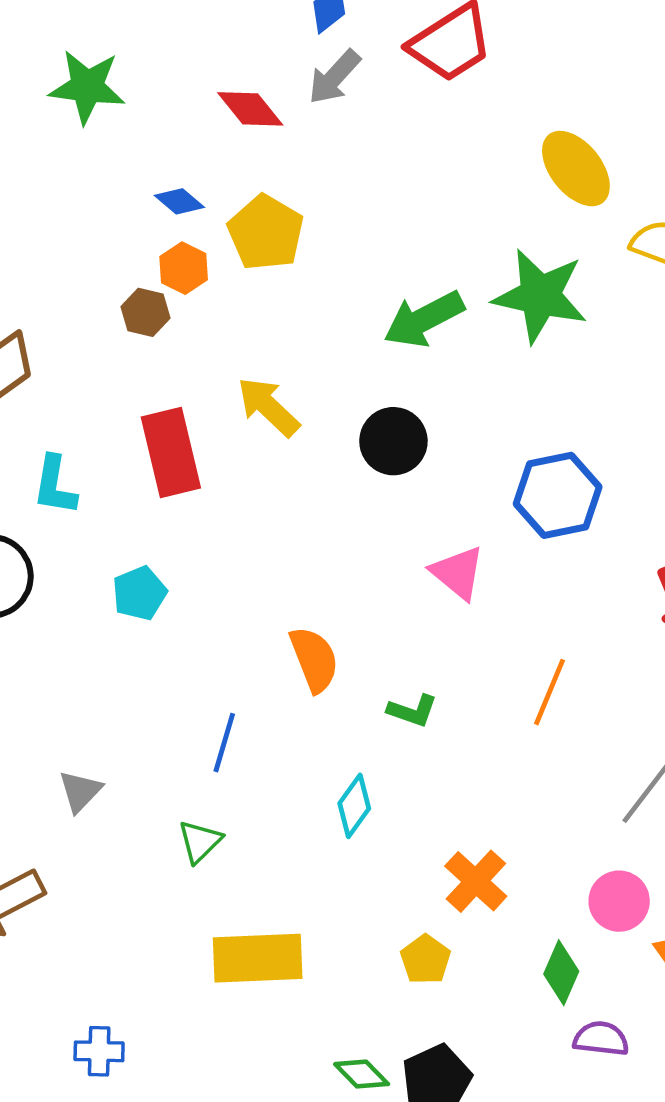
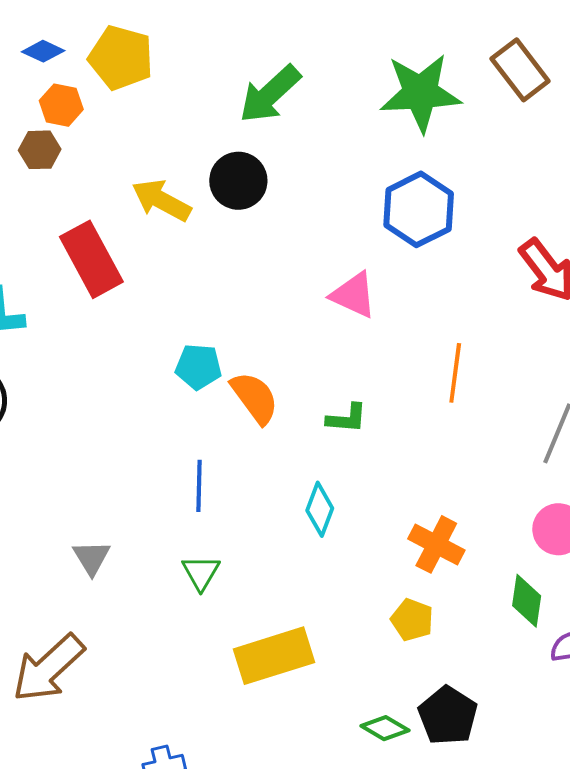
green star: (540, 296) -> (420, 93), moved
black circle: (393, 441) -> (238, 181), moved
cyan pentagon: (139, 593) -> (198, 367), moved, turned -30

